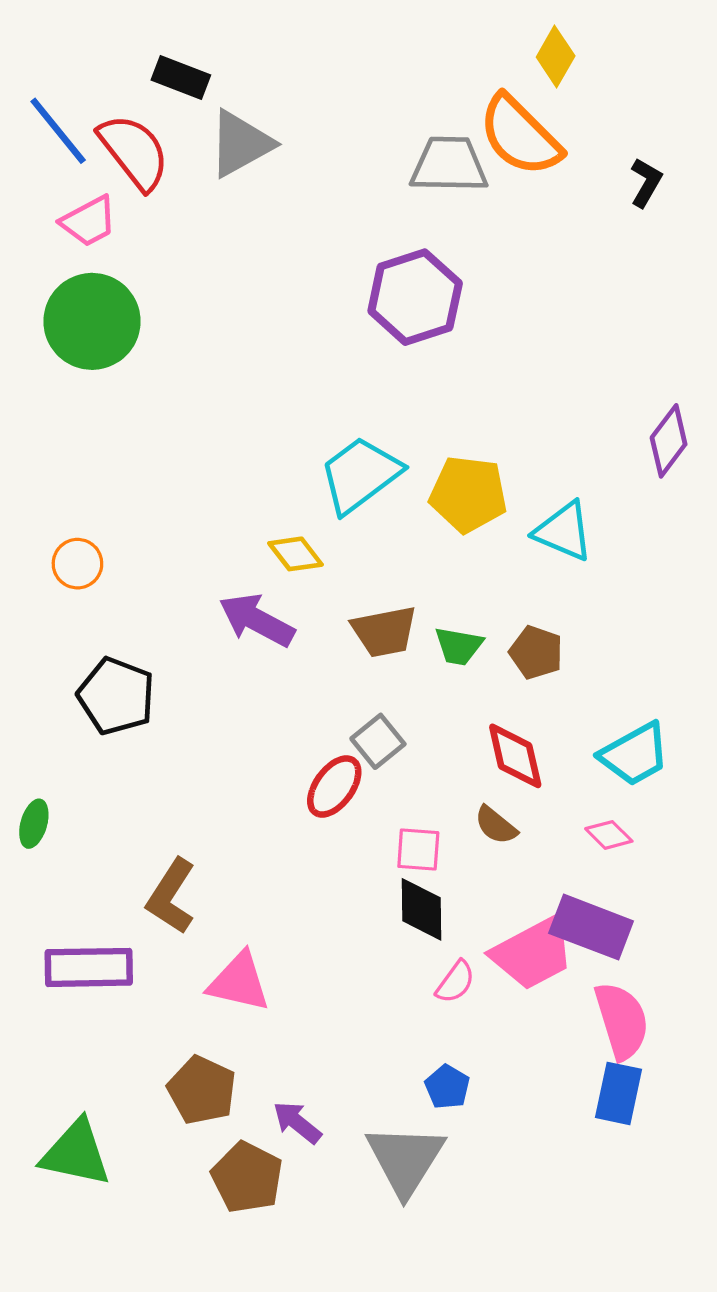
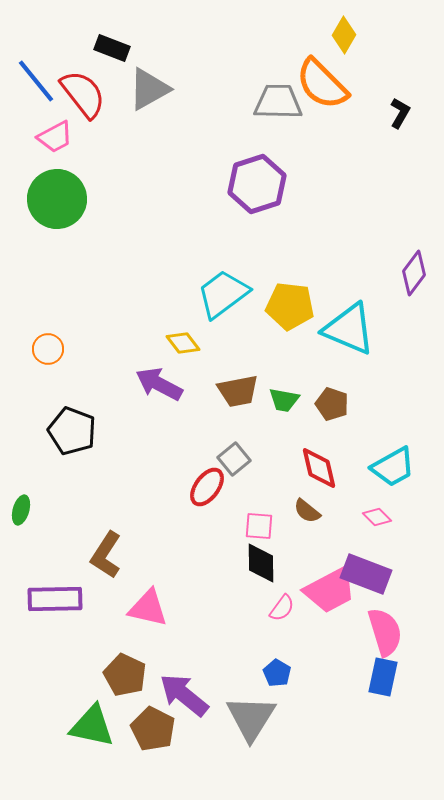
cyan triangle: (564, 531) -> (349, 329), size x1.4
purple arrow: (297, 1122) -> (184, 695), size x1.6
green triangle: (76, 1153) -> (92, 726), moved

